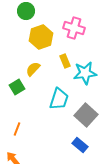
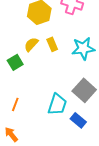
yellow rectangle: (65, 61) -> (52, 44), moved
cyan trapezoid: (59, 99) -> (57, 104), moved

